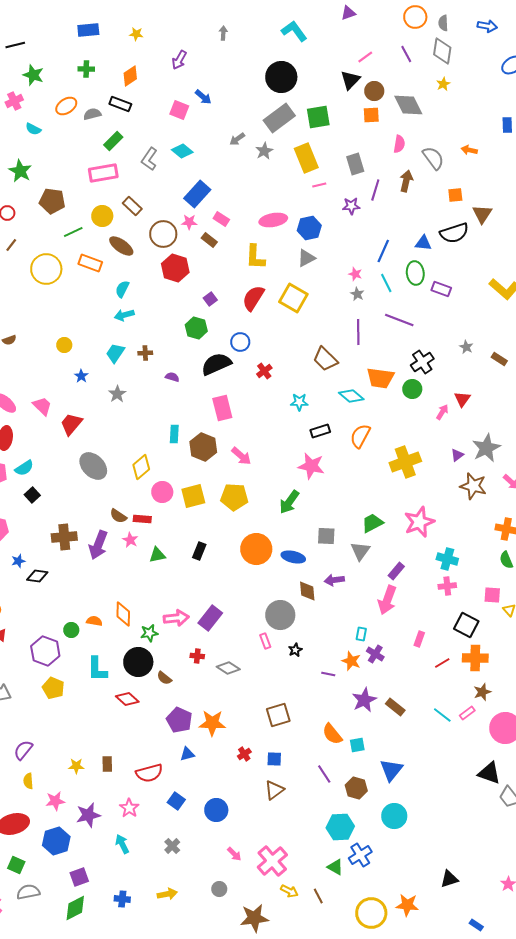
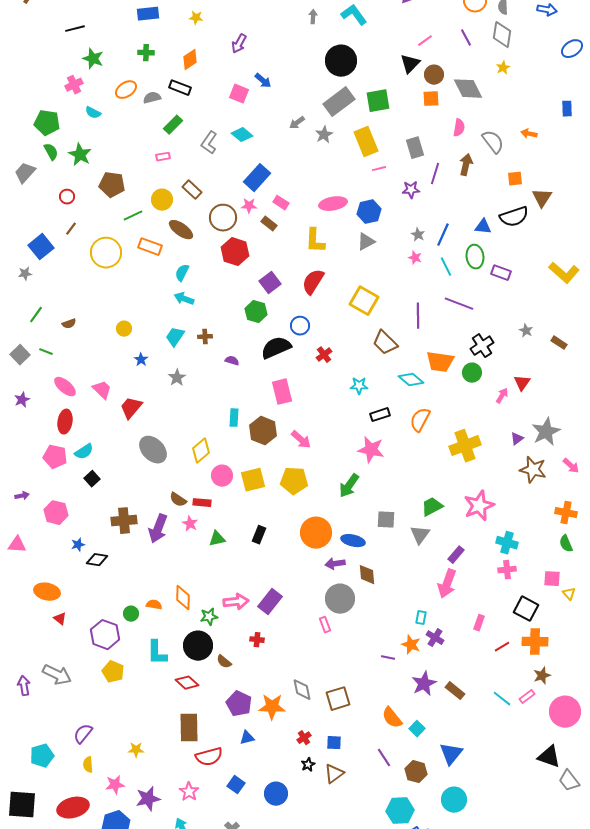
gray arrow: (223, 33) -> (313, 17), moved
pink rectangle: (103, 173) -> (163, 157), size x0.5
gray star: (357, 294) -> (418, 235), moved
yellow square: (293, 298) -> (364, 301), moved
purple square: (210, 299) -> (270, 283), size x1.5
cyan arrow: (124, 315) -> (184, 299), turned 36
purple arrow: (334, 580) -> (335, 564), moved
black star: (295, 650) -> (308, 765), moved
gray diamond: (228, 668) -> (302, 690), moved, turned 45
cyan square: (357, 745) -> (417, 729), turned -35
brown rectangle: (107, 764) -> (189, 728), moved, size x1.8

